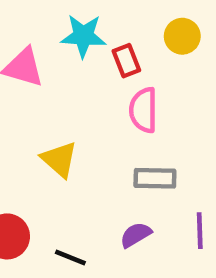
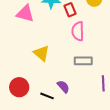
purple semicircle: (136, 235) -> (63, 87), moved, turned 80

